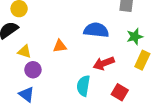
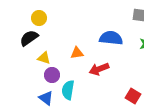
red arrow: (104, 63) -> (99, 69), moved
cyan semicircle: (83, 86) -> (68, 90), moved

